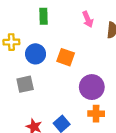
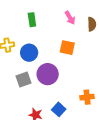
orange square: (66, 57) -> (67, 48), moved
purple circle: (92, 87) -> (48, 74), moved

